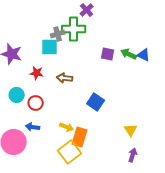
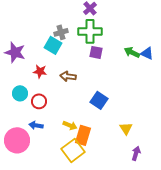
green cross: (74, 29) -> (90, 31), moved
cyan square: (50, 47) -> (53, 45), turned 30
purple square: (108, 54) -> (96, 52), moved
yellow triangle: (131, 130) -> (126, 128), moved

